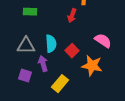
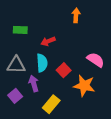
red arrow: (72, 16) -> (48, 41), moved, turned 48
purple square: (25, 76) -> (15, 96), turned 32

